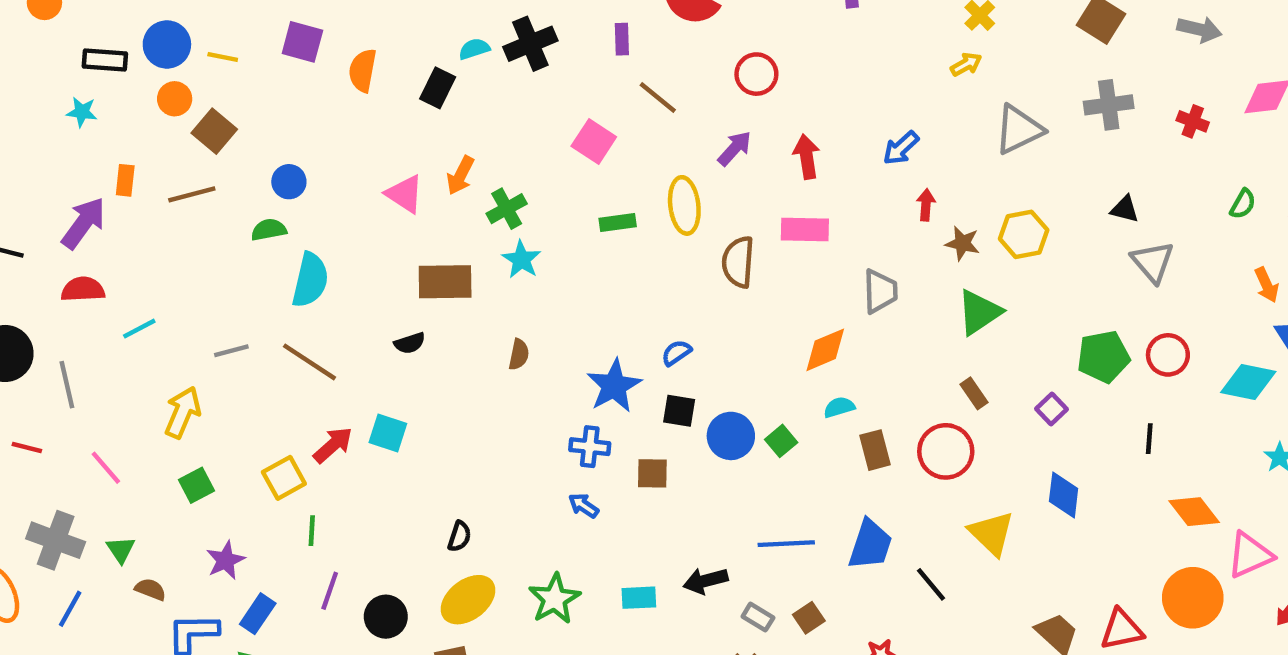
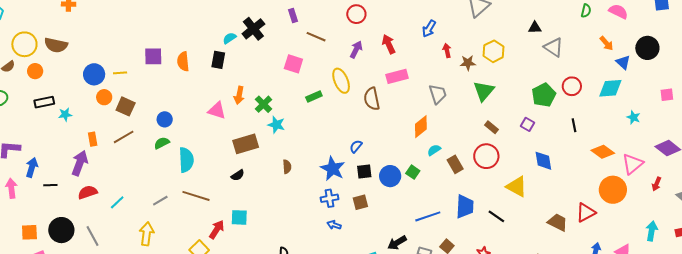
black rectangle: (105, 60) -> (44, 102), moved

